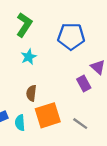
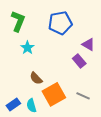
brown semicircle: (31, 93) -> (36, 78), turned -40

